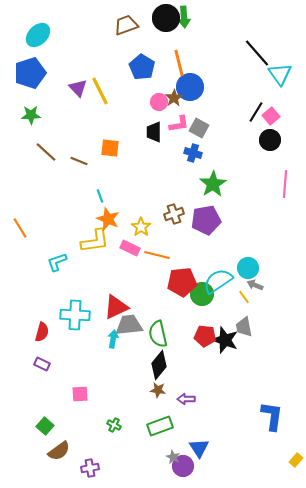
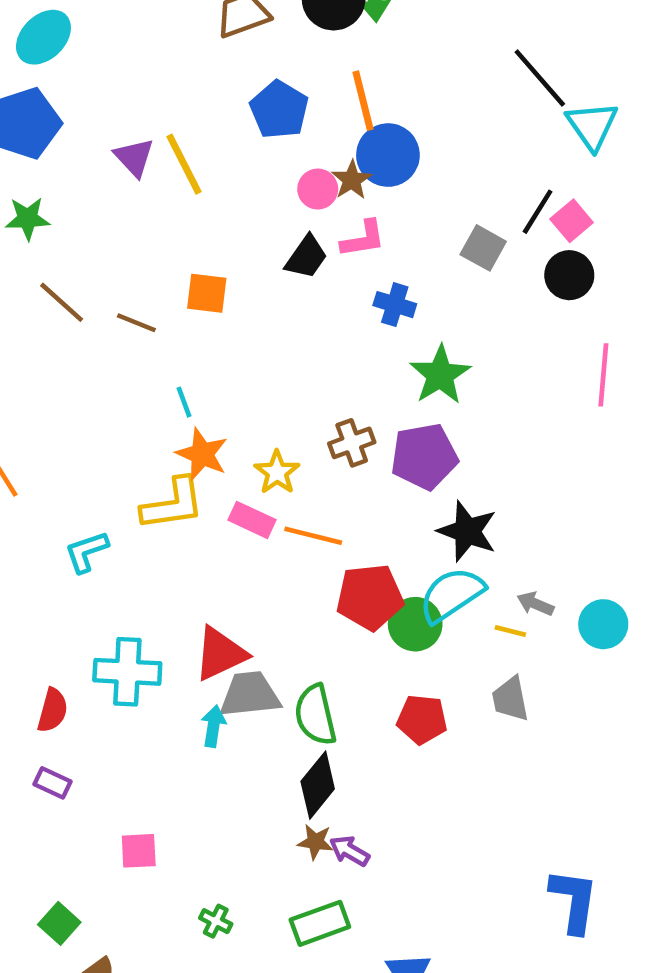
gray square: (199, 128) -> (483, 248), moved
black trapezoid: (154, 132) -> (306, 257), turned -145
cyan circle: (248, 268) -> (603, 624), moved
yellow line: (244, 297) -> (510, 631), turned -40
black star: (225, 340) -> (467, 531), moved
purple arrow: (186, 399) -> (349, 851), moved, turned 30

